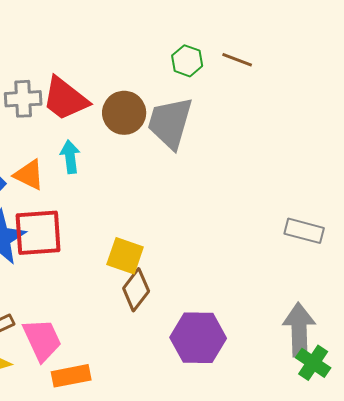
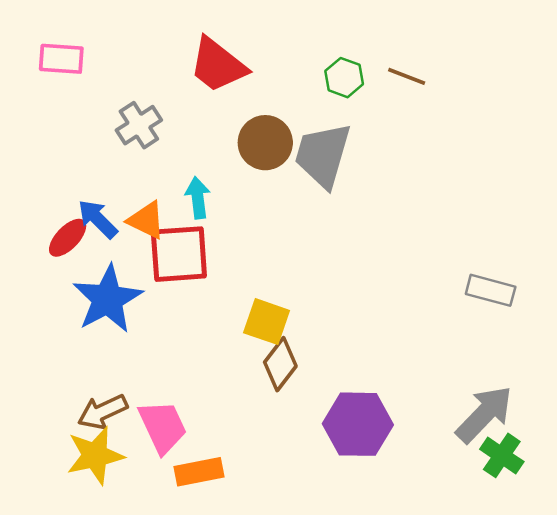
gray cross: (23, 99) -> (139, 125), turned -30
red trapezoid: (65, 99) -> (218, 65), moved
red square: (38, 233) -> (179, 254), moved
gray arrow: (299, 330) -> (484, 414), turned 46

